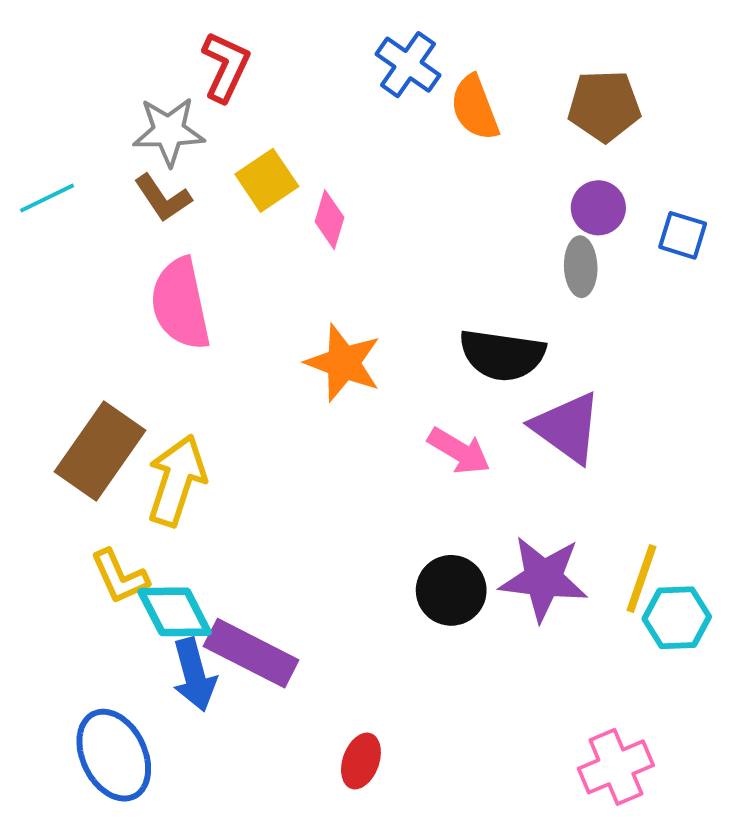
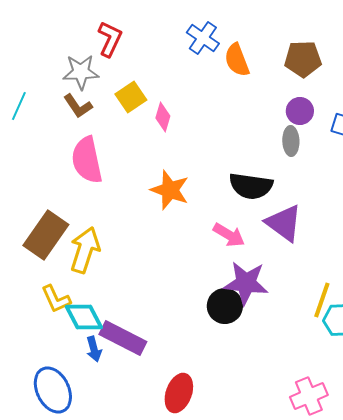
cyan line: (47, 198) -> (19, 106), turned -40
purple star: (543, 579) -> (246, 283), moved
blue arrow: (194, 675) -> (94, 349), size x0.7
red ellipse: (361, 761) -> (179, 393), size x1.4

